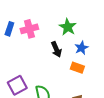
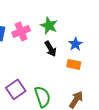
green star: (68, 27) -> (49, 26), moved

